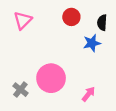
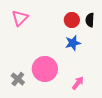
red circle: (71, 17) -> (72, 20), moved
blue star: (92, 43) -> (73, 43), moved

